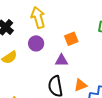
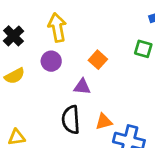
orange square: (71, 39) -> (98, 60), turned -32

